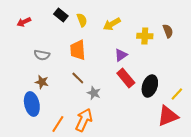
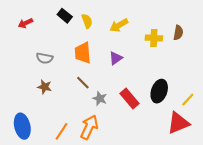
brown semicircle: (168, 31) -> (178, 33), turned 32
purple triangle: (121, 55) -> (116, 58), moved
red rectangle: (126, 78) -> (129, 98), moved
blue ellipse: (32, 104) -> (22, 126), moved

